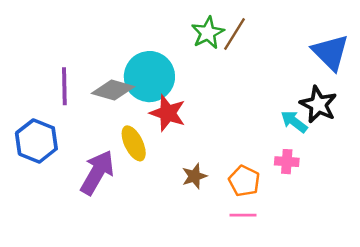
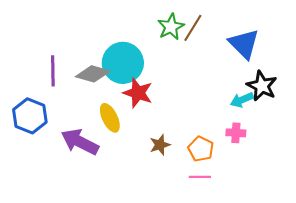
blue triangle: (331, 52) -> (244, 44), moved
cyan arrow: (294, 122) -> (242, 100), turned -60
purple arrow: (97, 173) -> (80, 142), turned -93

